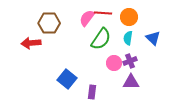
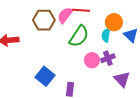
orange circle: (129, 17) -> (114, 22), moved
brown hexagon: (49, 23) -> (44, 20), moved
purple triangle: (131, 82) -> (122, 79), moved, turned 48

